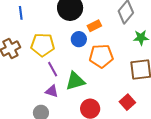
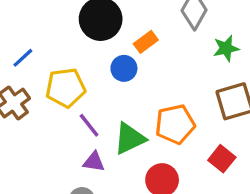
blue line: (21, 13) -> (23, 58), moved, turned 64
orange pentagon: (101, 56) -> (175, 124), moved

